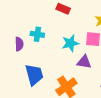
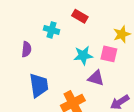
cyan cross: (37, 34) -> (52, 30), moved

